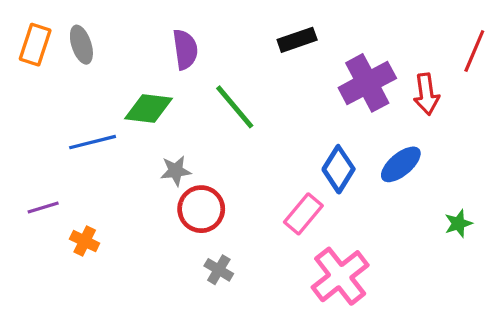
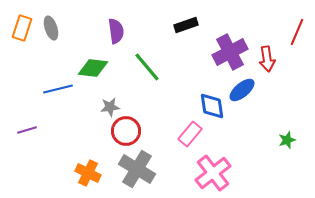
blue ellipse: (401, 164) -> (242, 90), moved
blue diamond: (339, 169) -> (212, 106), turned -40
orange cross: (85, 241) -> (88, 173), moved, size x1.4
gray cross: (219, 270) -> (137, 169), size x2.0

